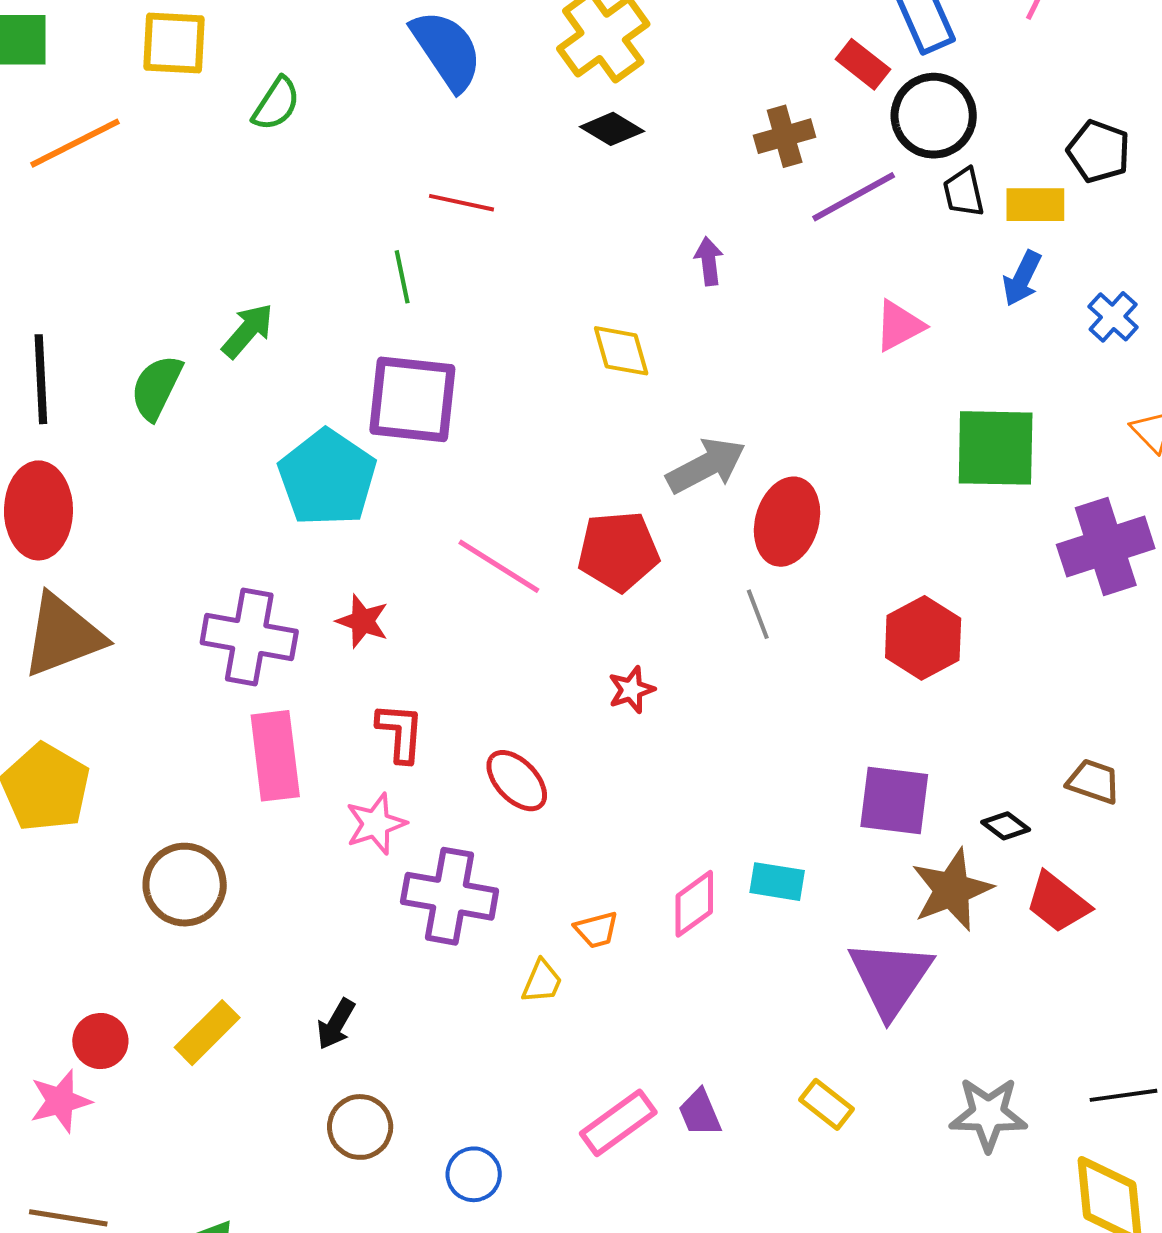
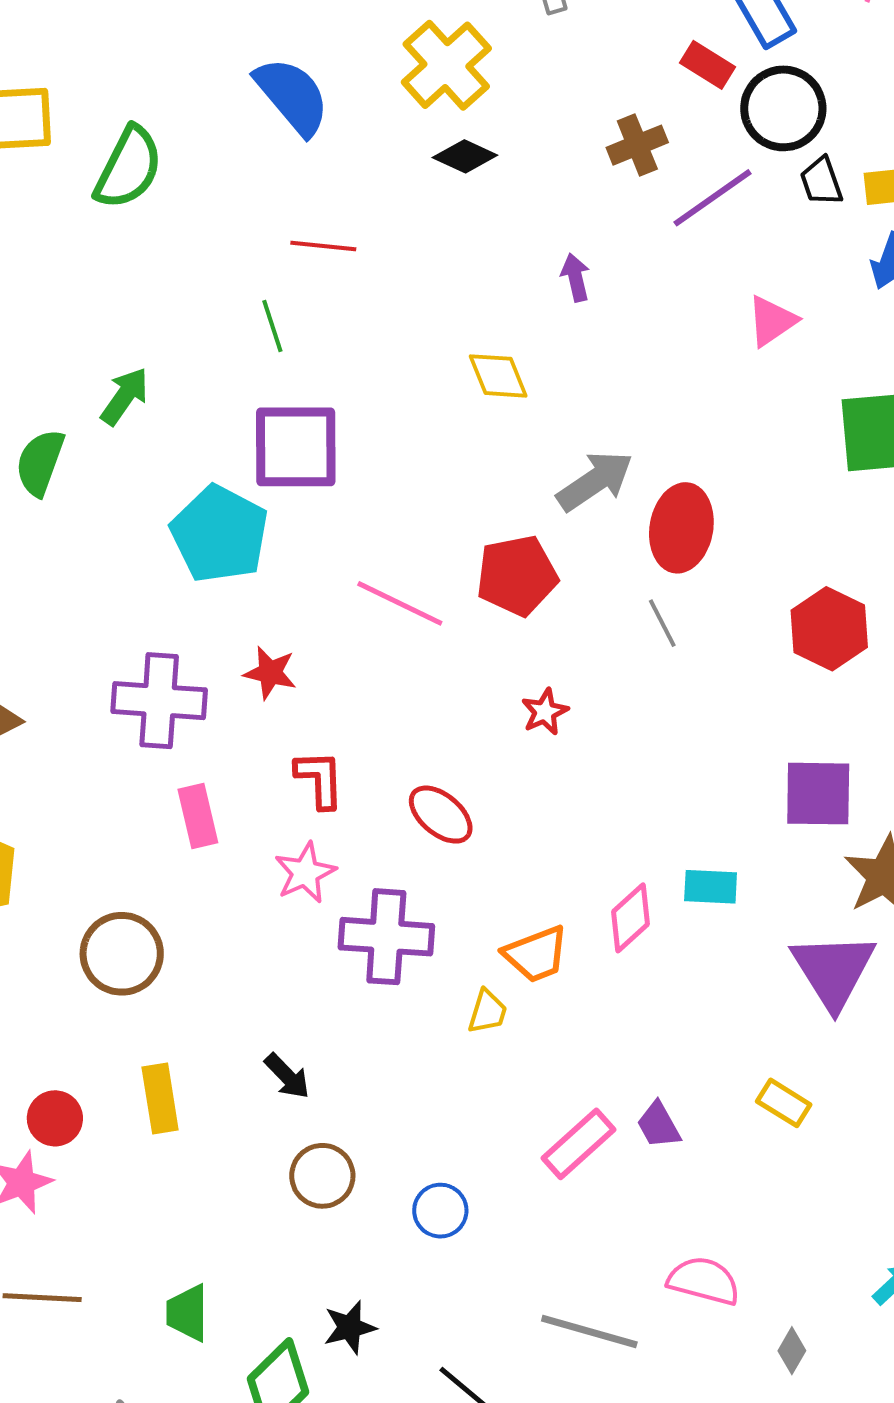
green semicircle: (276, 104) -> (128, 168), size x1.5
pink rectangle: (275, 756) -> (198, 816), size x0.7
orange trapezoid: (596, 930) -> (536, 954), size x1.5
black arrow: (336, 1024) -> (287, 1076), turned -68
yellow rectangle: (207, 1033) -> (160, 1099), turned -48

